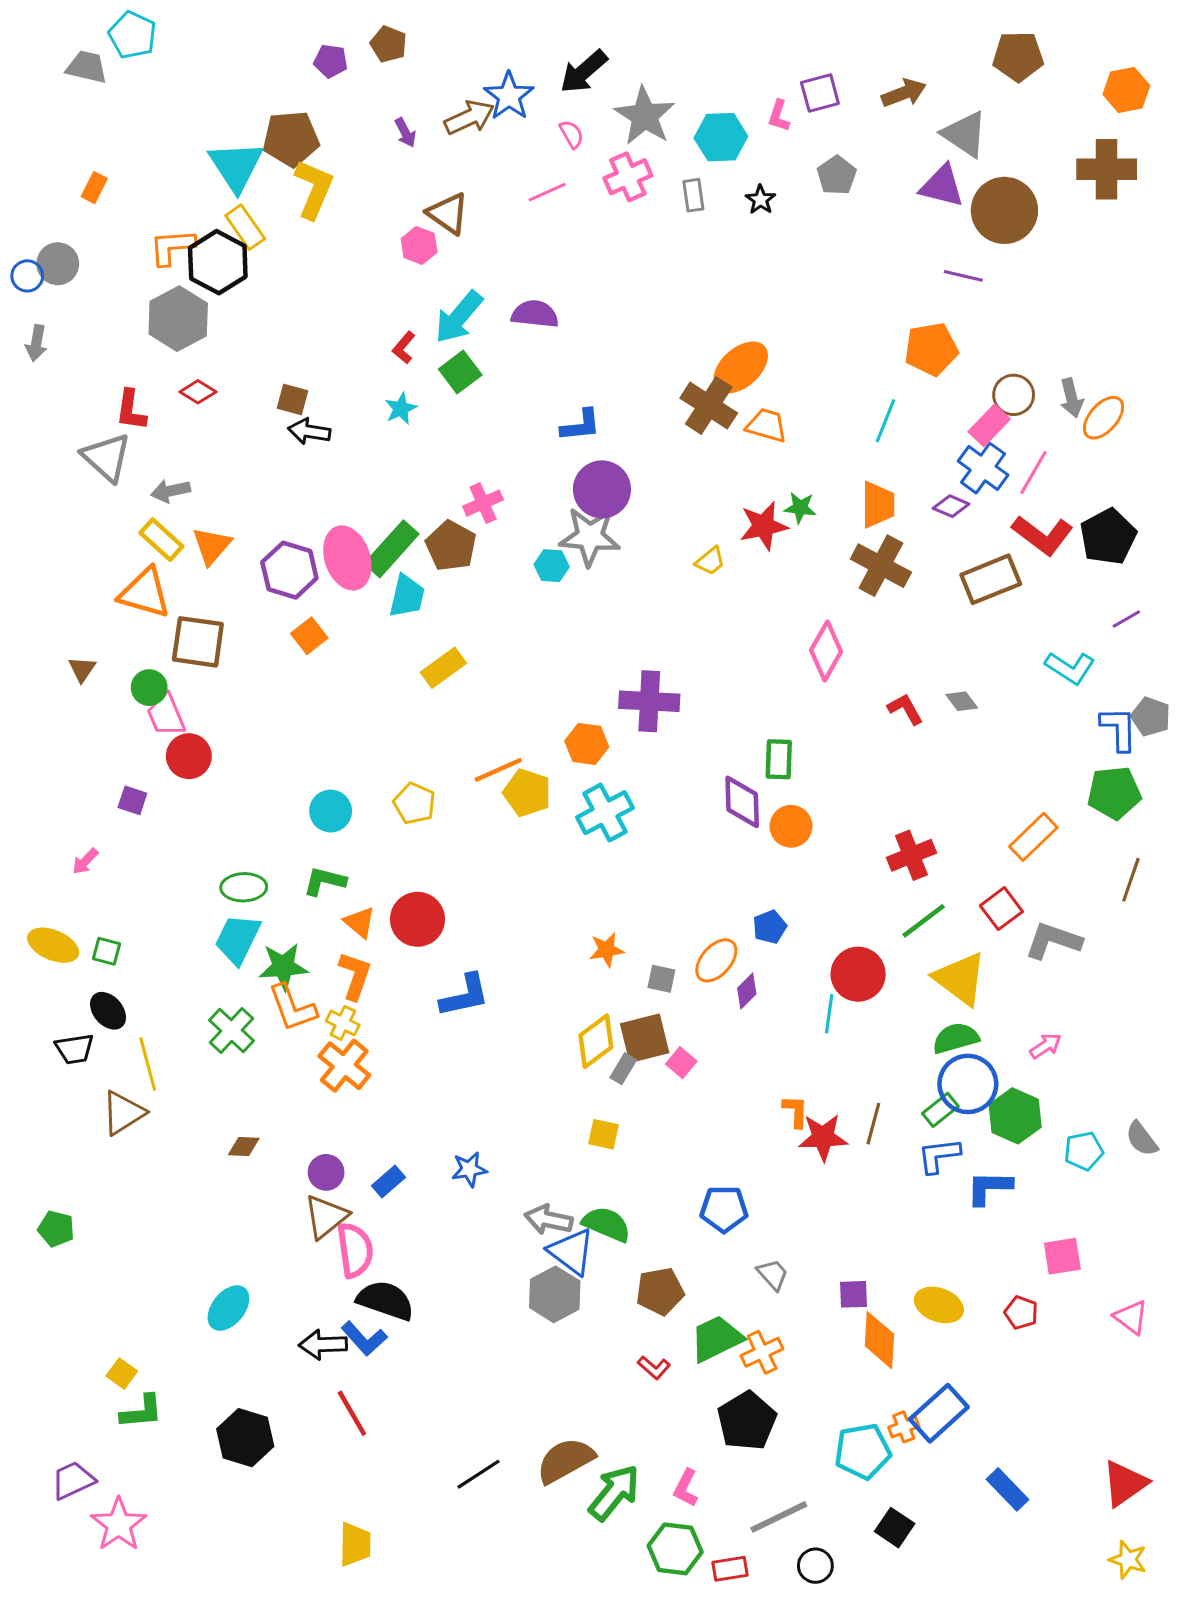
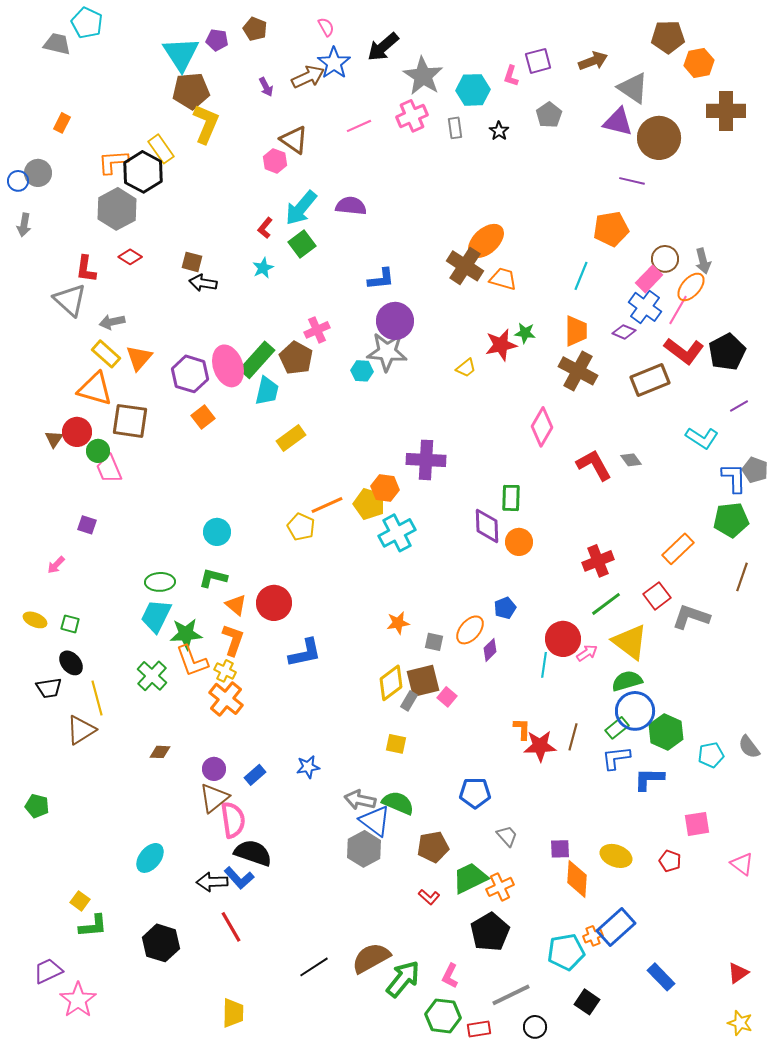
orange hexagon: (1126, 90) -> (699, 63), moved
pink semicircle: (571, 134) -> (326, 27), moved
cyan triangle: (236, 166) -> (181, 54), moved
orange ellipse: (1104, 418) -> (691, 287), moved
red L-shape: (905, 709) -> (594, 465), size x1.5
red circle: (189, 756) -> (77, 432), moved
yellow pentagon: (527, 793) -> (369, 504), moved
yellow pentagon: (414, 803) -> (301, 527), moved
yellow ellipse: (53, 945) -> (35, 620), size x0.7
pink arrow: (1046, 1046) -> (587, 653), moved
red triangle: (1125, 1483) -> (738, 973), size x0.7

